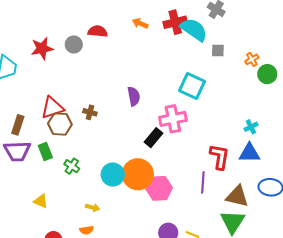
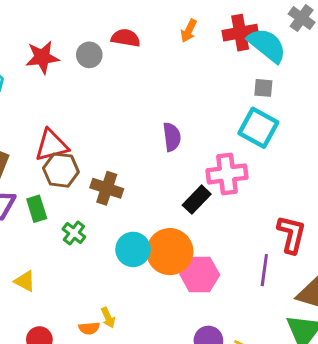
orange arrow: (140, 23) -> (189, 31), turned -91
gray square: (218, 50) -> (263, 88), moved
brown cross: (90, 112) -> (107, 188), moved, size x1.5
yellow arrow: (93, 207) -> (108, 318), moved, turned 48

